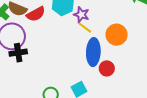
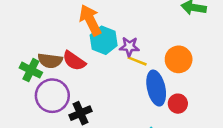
red semicircle: (36, 14) -> (74, 61), turned 78
black cross: (18, 53) -> (80, 113), moved

